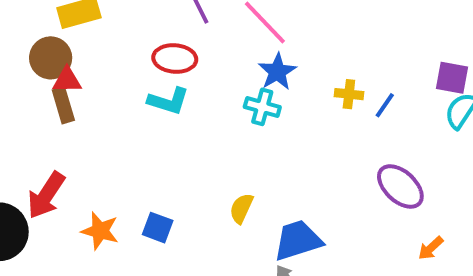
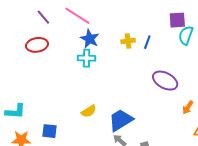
cyan L-shape: (168, 101) -> (15, 111), moved
yellow semicircle: (241, 208) -> (89, 111), turned -133

